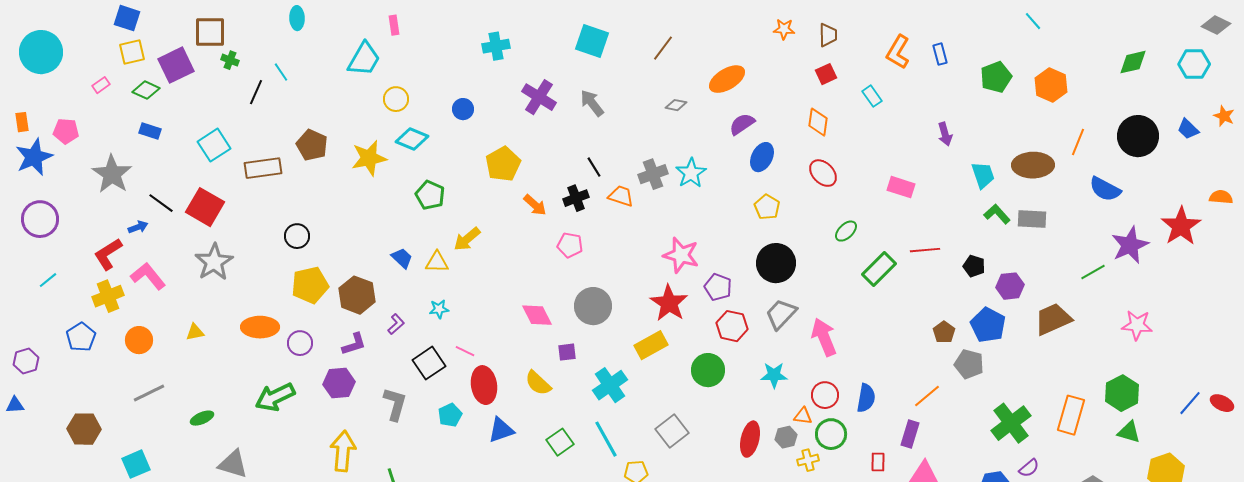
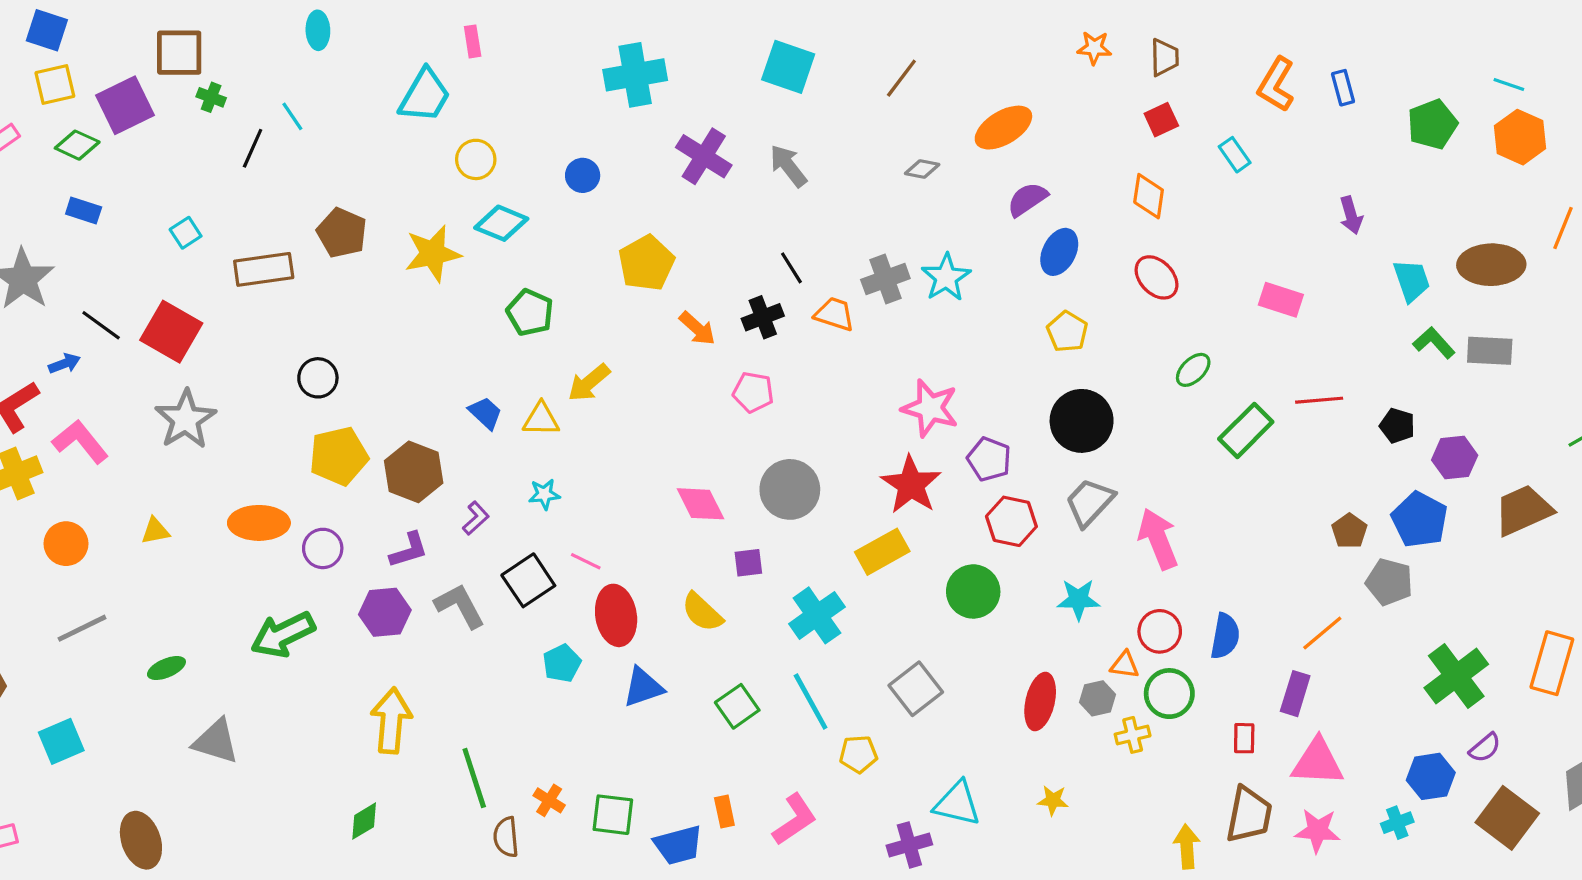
cyan line: (1033, 21) -> (1509, 85), moved, turned -30
cyan cross: (496, 46) -> (635, 75), size x1.4
cyan square: (214, 145) -> (186, 233), size x0.6
gray L-shape: (395, 404) -> (460, 606), moved, turned -44

